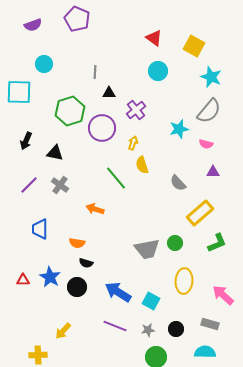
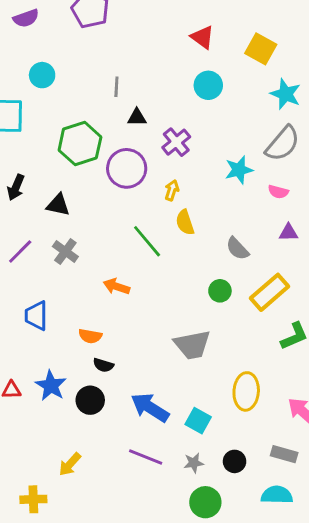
green circle: (175, 243) -> (220, 291), moved

